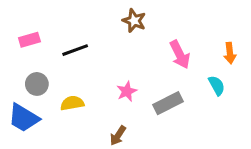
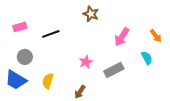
orange arrow: (230, 53) -> (156, 36), turned -32
pink arrow: (180, 55) -> (122, 37), turned 60
yellow semicircle: (72, 103) -> (48, 81), moved, turned -63

